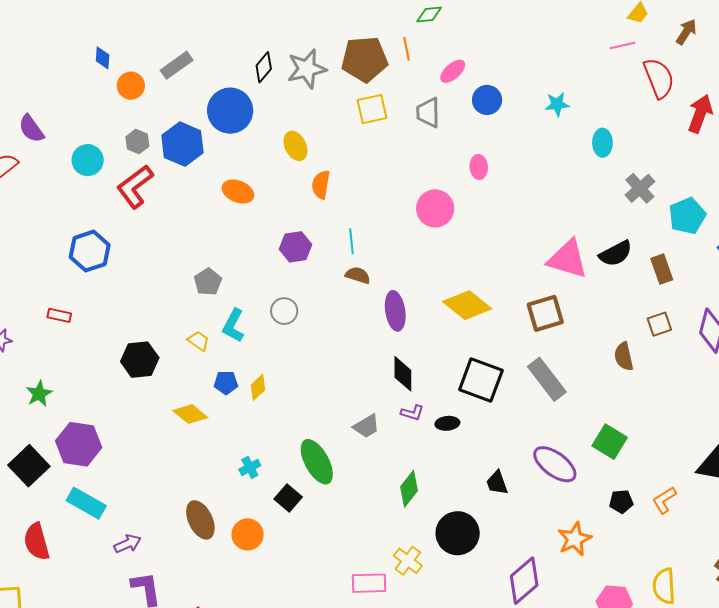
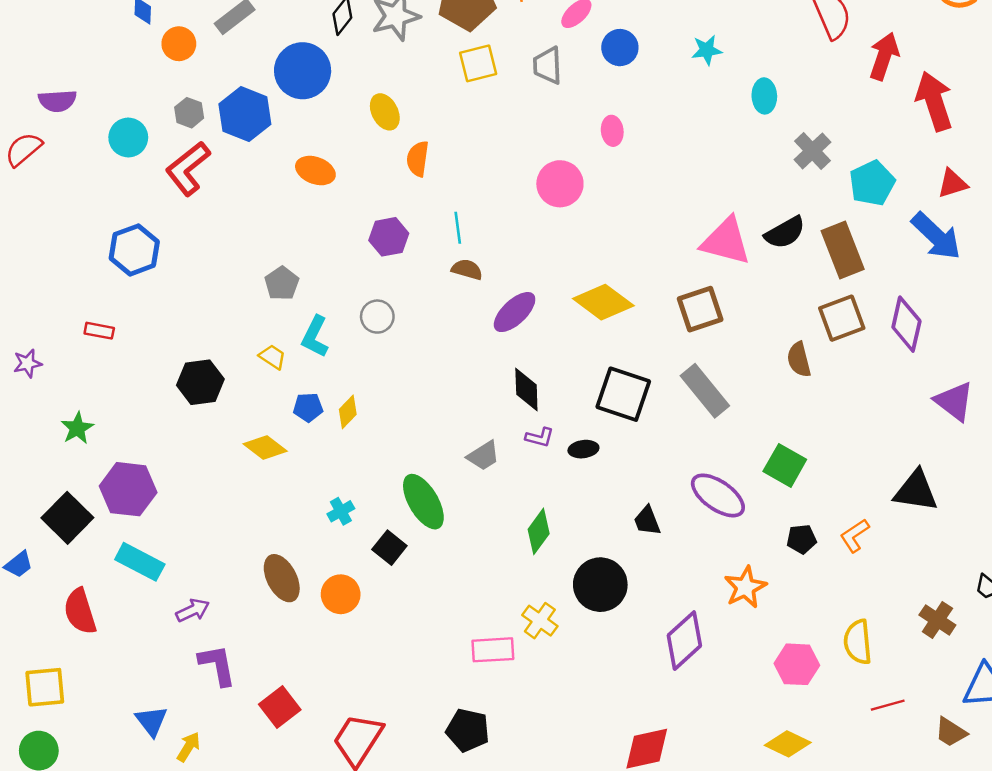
purple semicircle: (31, 129) -> (57, 101), turned -56
brown rectangle: (662, 269) -> (843, 250), size x1.5
purple ellipse: (395, 311) -> (515, 312), turned 57
brown square: (659, 324) -> (842, 318), size x1.5

